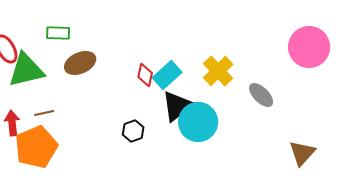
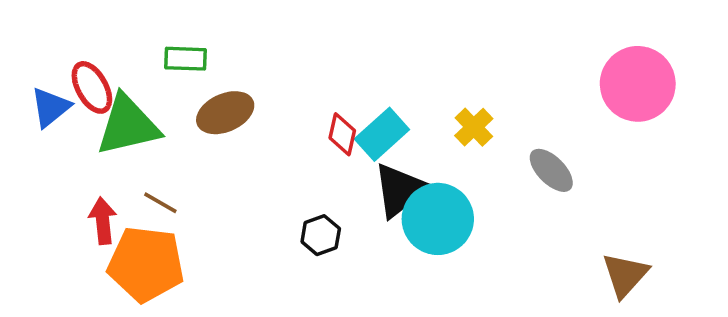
yellow cross: (218, 71) -> (474, 127), size x0.7
brown line: (44, 113) -> (160, 203), turned 42
orange pentagon: (36, 147) -> (146, 264), turned 30

